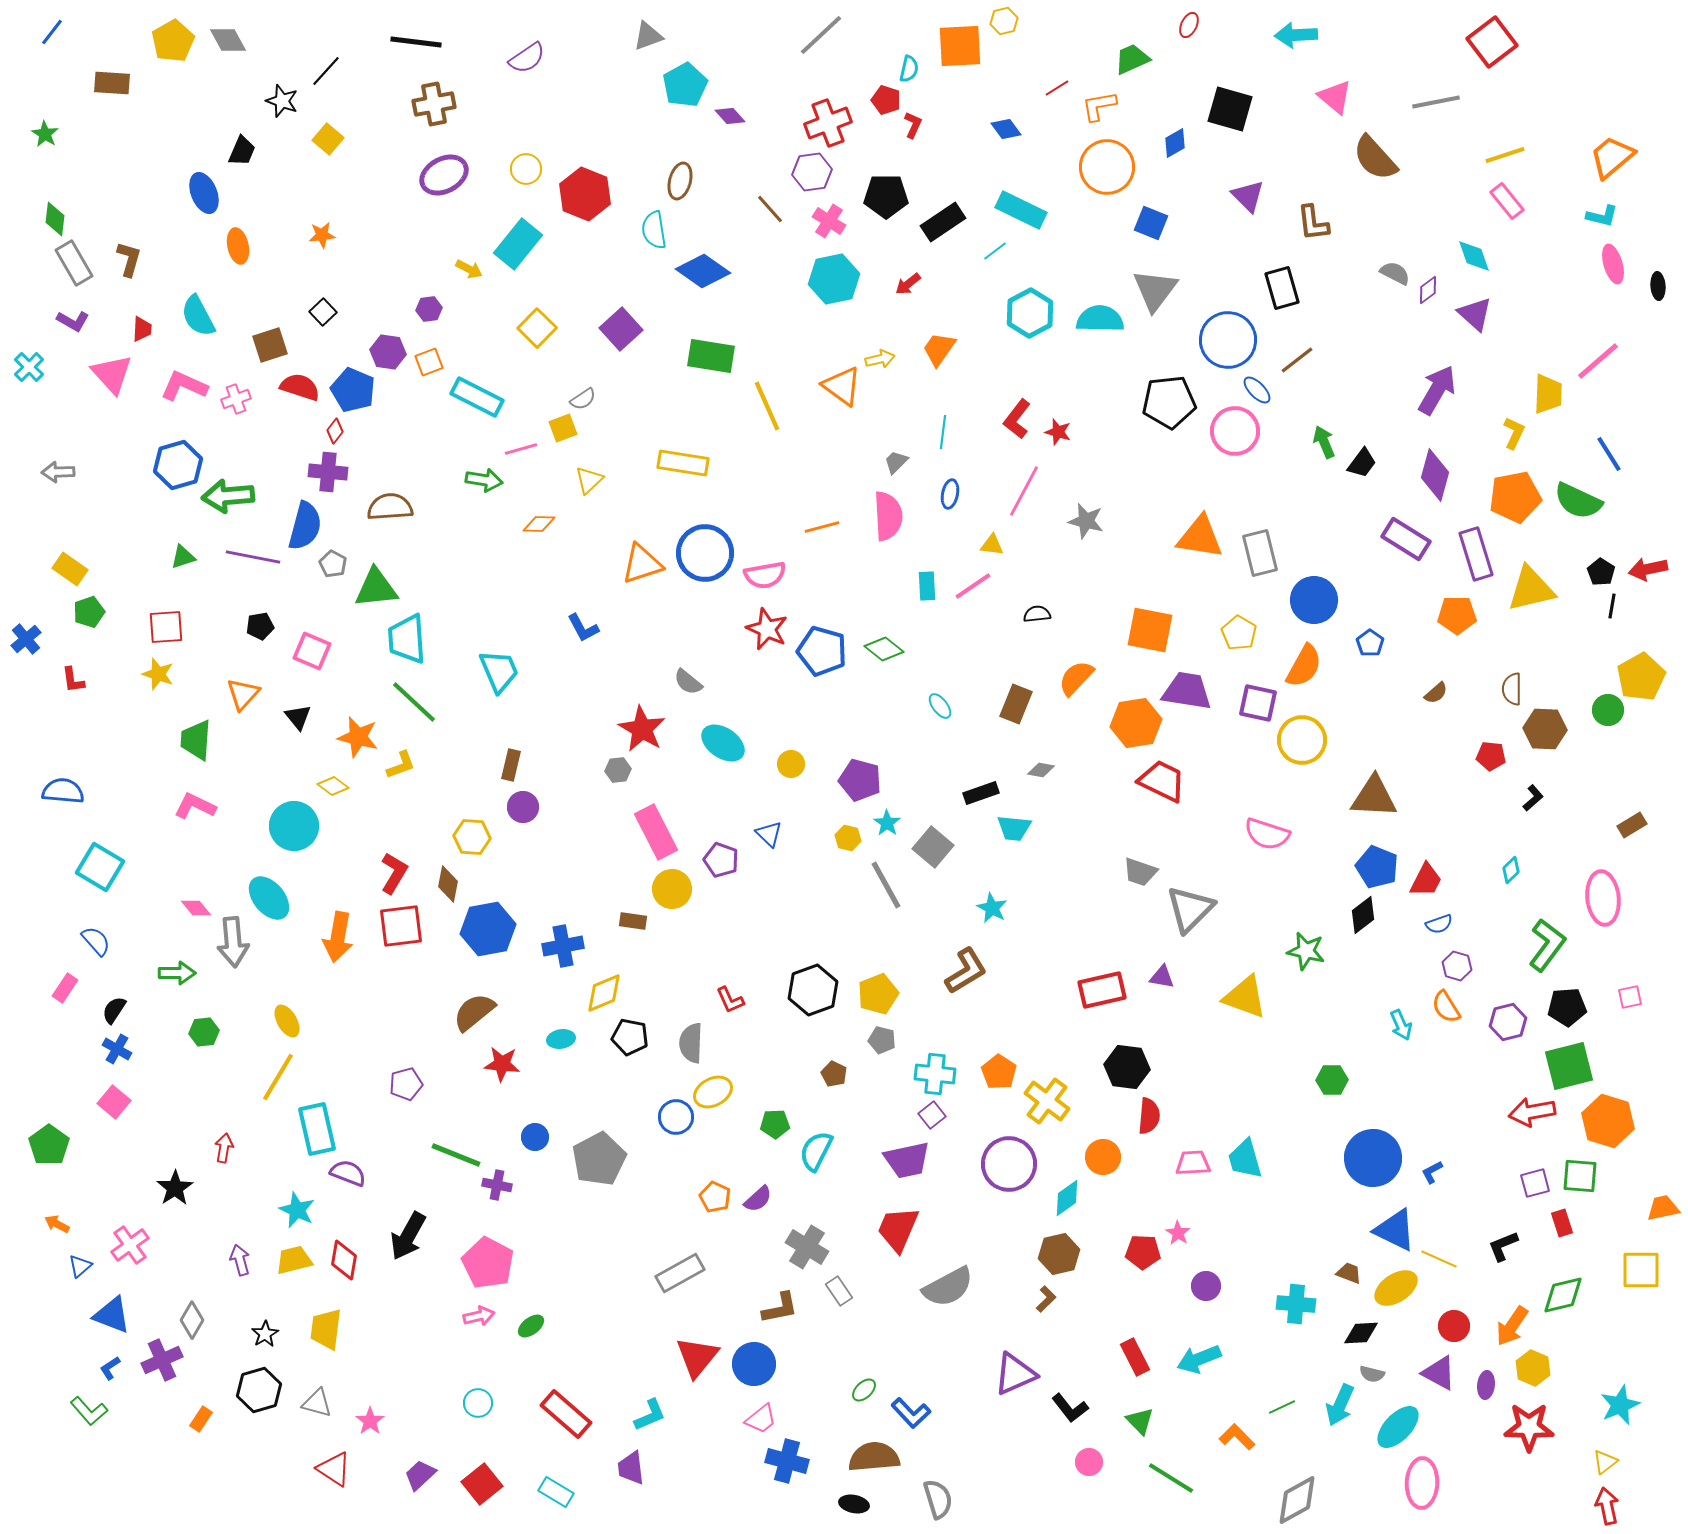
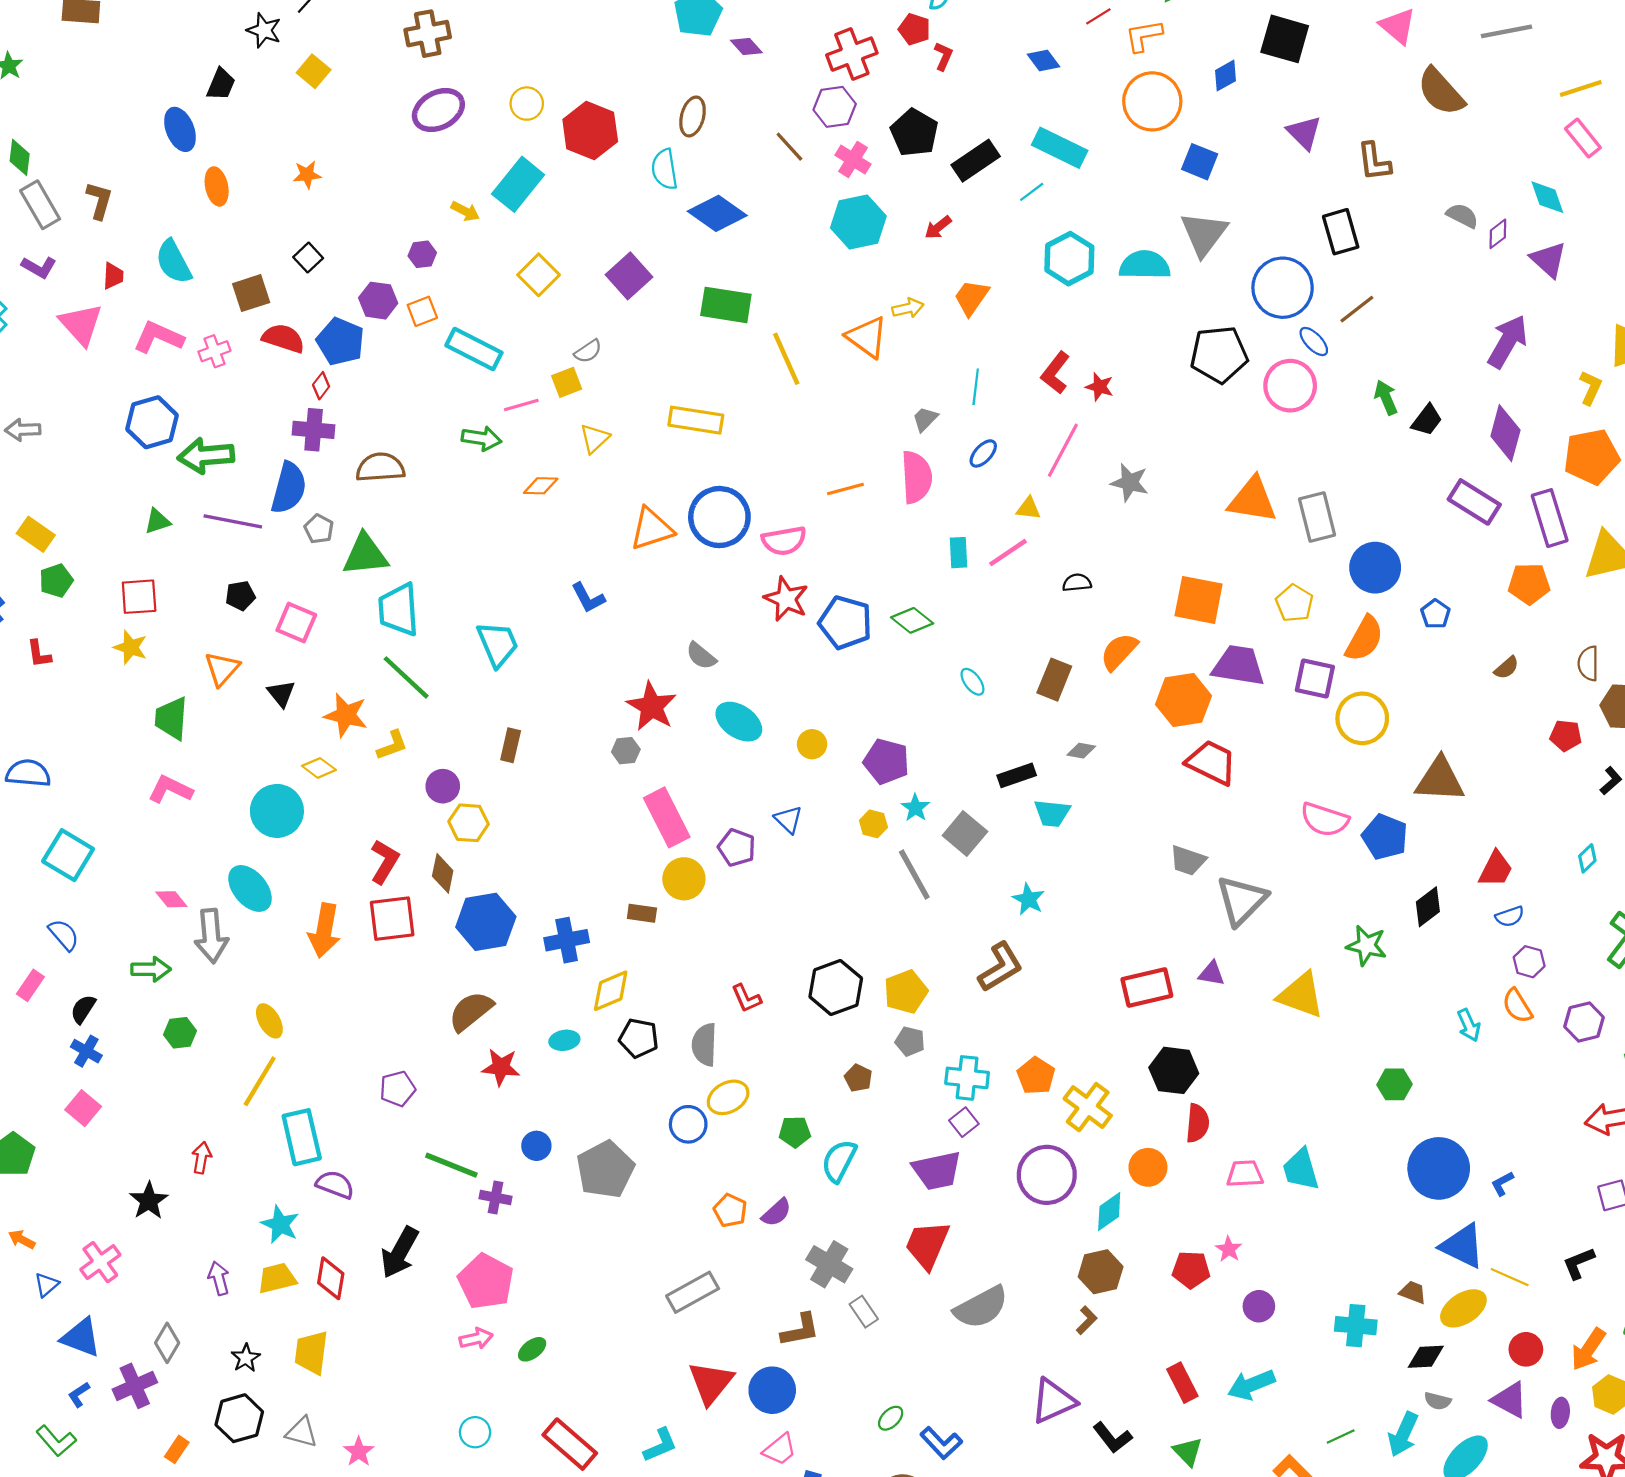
black pentagon: (886, 196) -> (914, 133), turned 30
blue ellipse: (950, 494) -> (983, 453), turned 32
purple circle: (523, 807) -> (443, 786), moved
blue pentagon: (1377, 867) -> (1385, 837), moved

